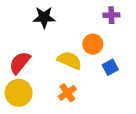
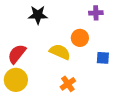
blue square: (110, 67) -> (103, 58), moved, turned 32
orange cross: (67, 93) -> (68, 84), moved

